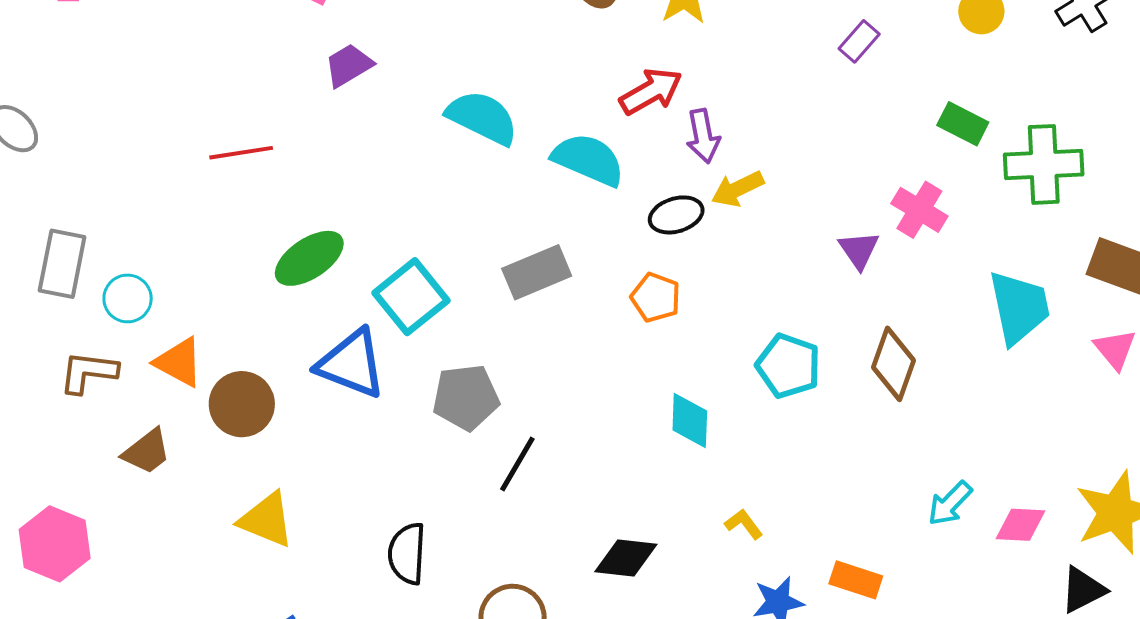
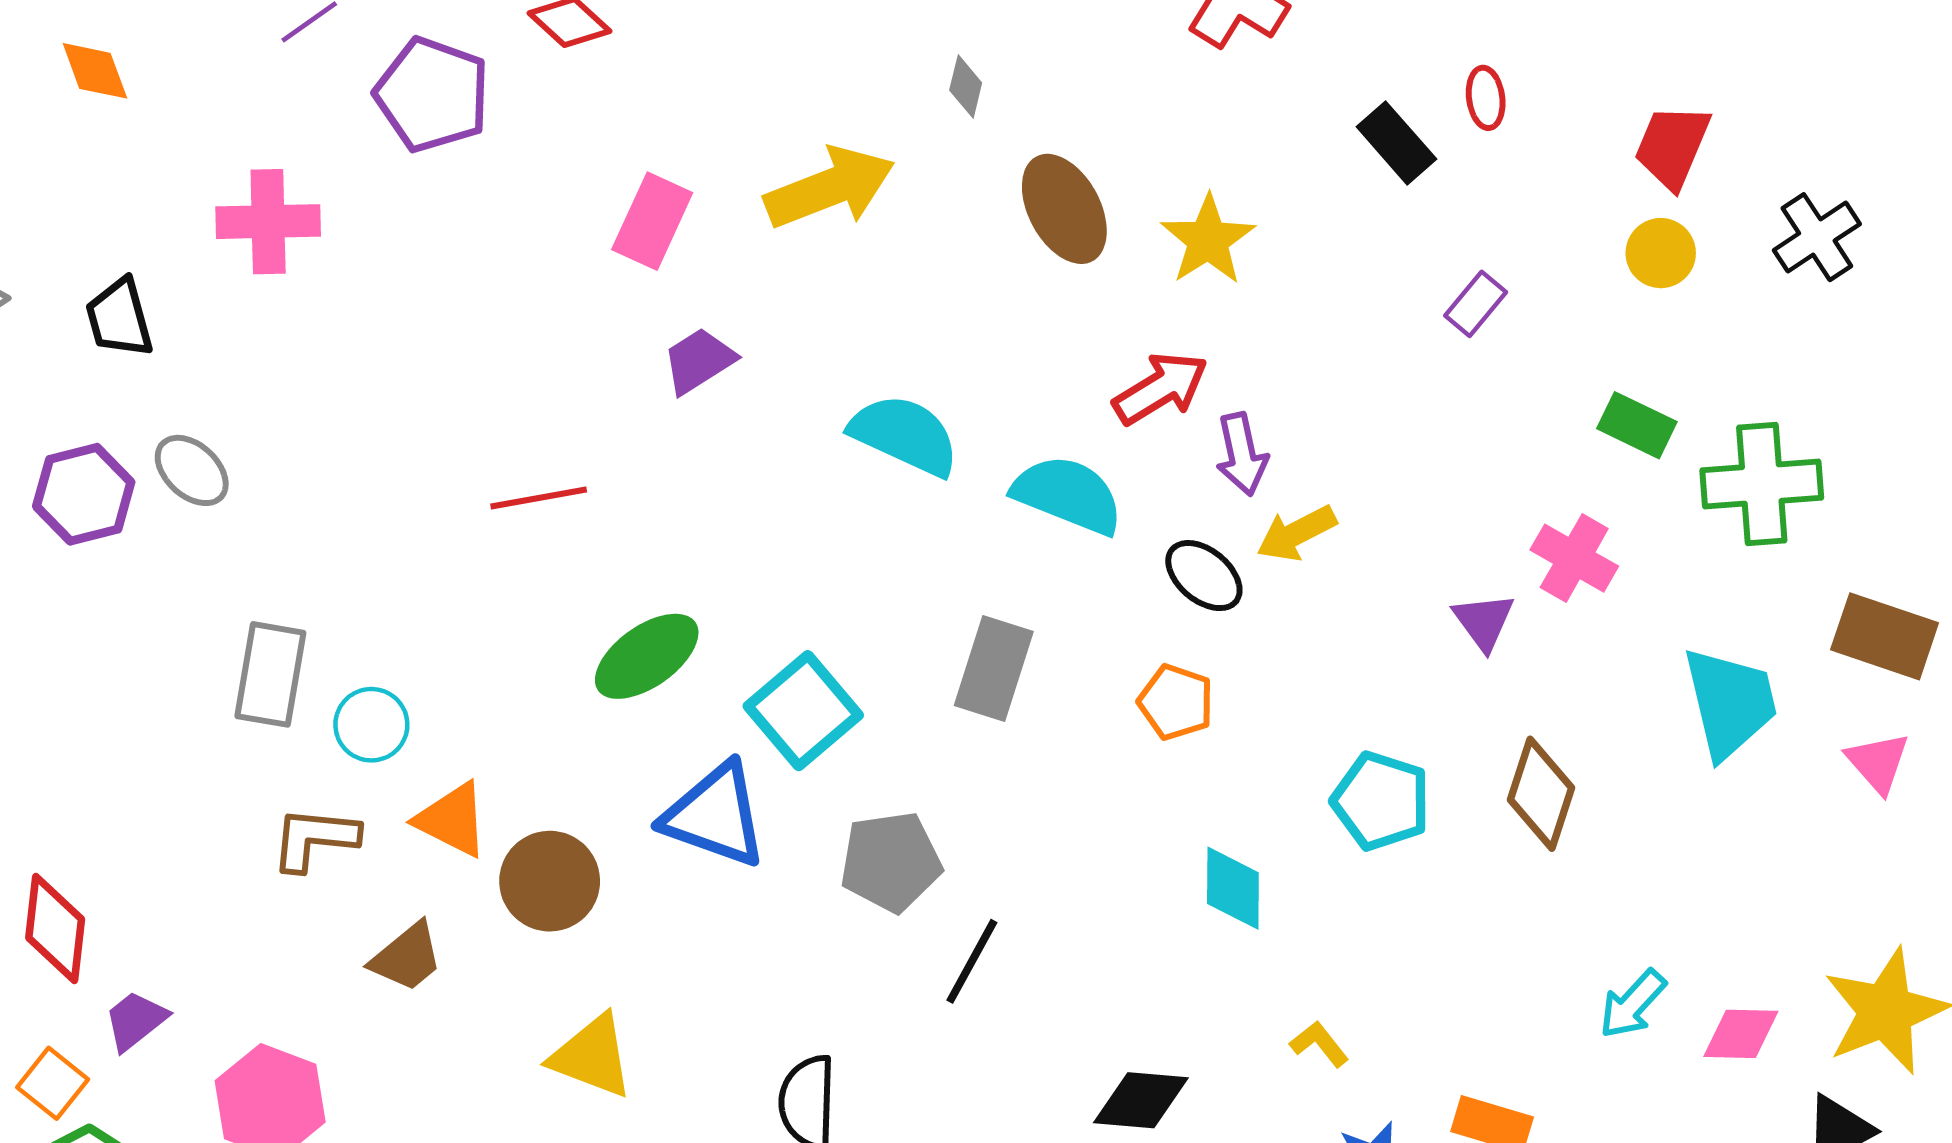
black ellipse: (676, 215) -> (1204, 576), turned 58
gray rectangle: (537, 272) -> (994, 669), turned -48

